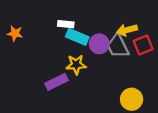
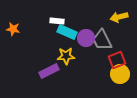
yellow arrow: (127, 30) -> (119, 17), moved
red square: (143, 45) -> (117, 60), moved
yellow circle: (132, 99) -> (120, 74), moved

